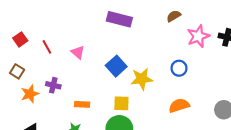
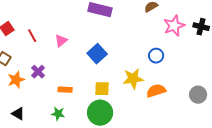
pink triangle: (78, 52) -> (61, 41), turned 40
yellow star: (142, 79) -> (133, 79), moved
purple cross: (53, 85) -> (38, 72), turned 32

